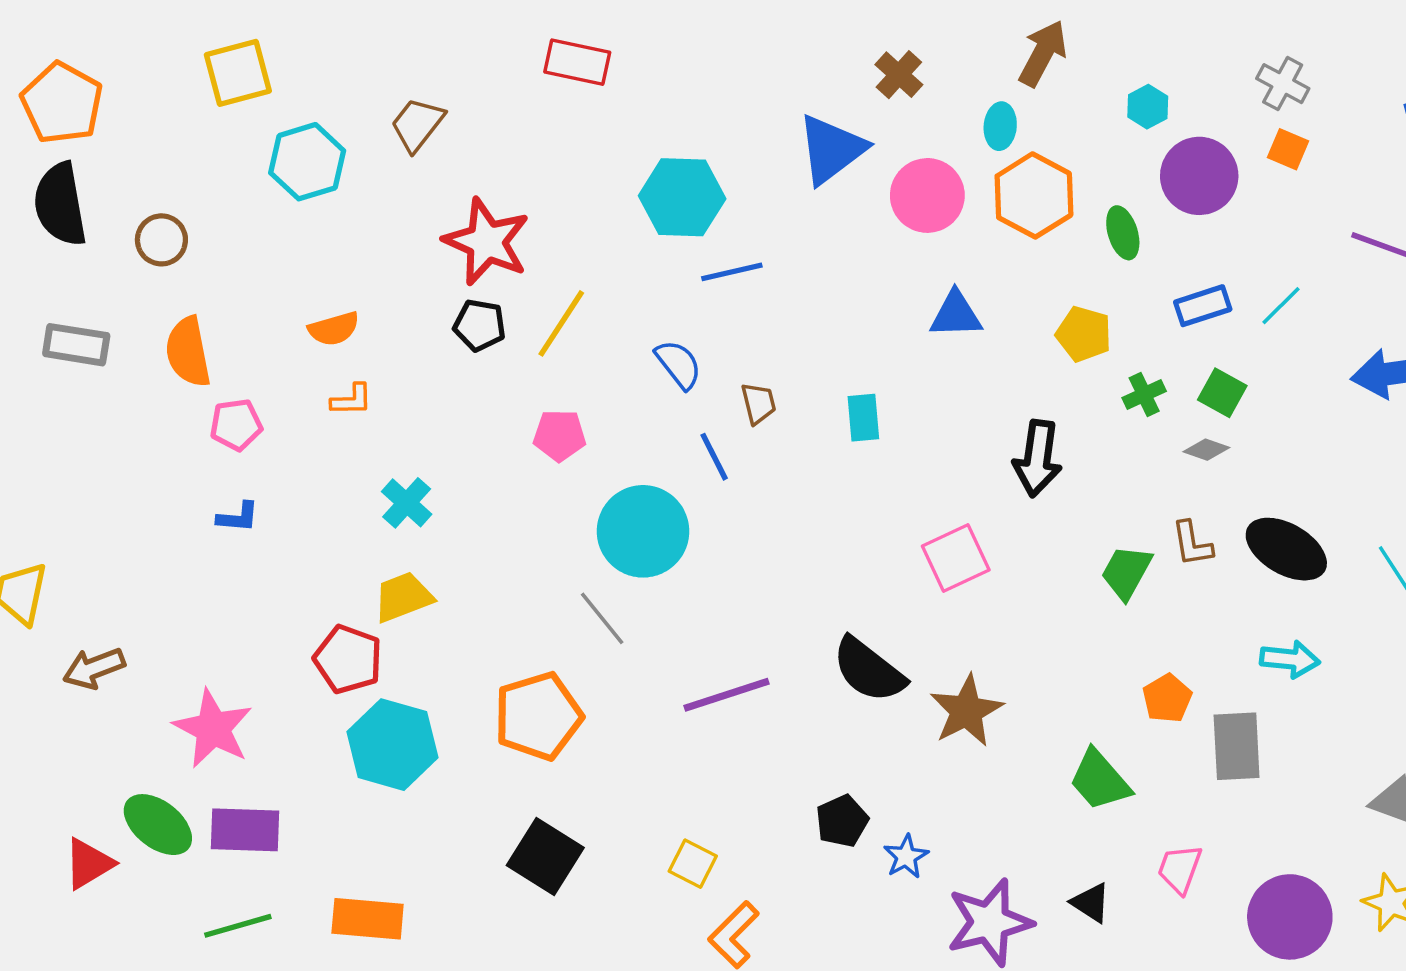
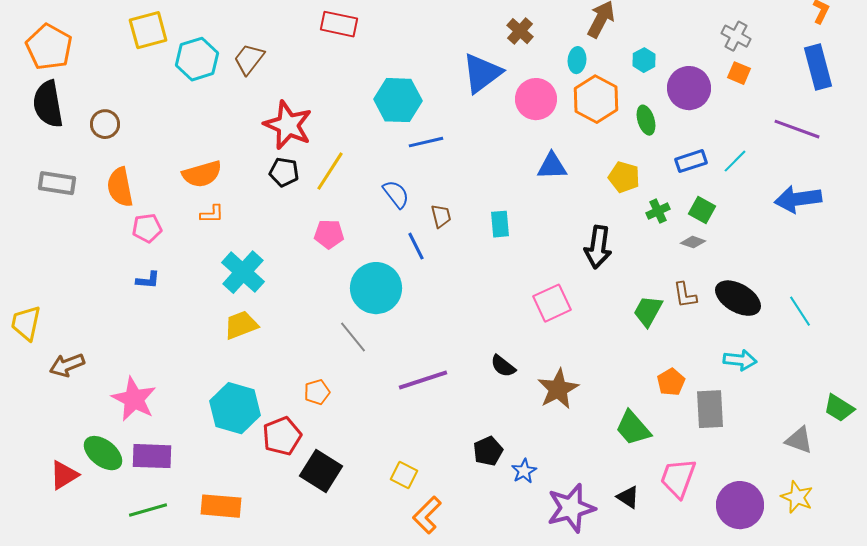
cyan hexagon: (1148, 107) -> (644, 60), moved
cyan hexagon: (307, 162) -> (197, 59), moved
orange semicircle: (334, 329) -> (202, 174), size x1.4
cyan cross: (407, 503) -> (243, 272), size x1.5
red pentagon: (348, 659) -> (282, 436), moved, turned 30
black semicircle: (869, 670) -> (503, 366), size x0.6
orange pentagon: (538, 716) -> (317, 392), size x0.5
pink trapezoid: (1180, 869) -> (678, 478), size x1.4

